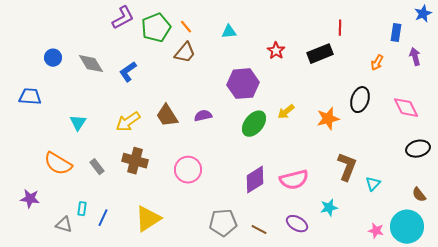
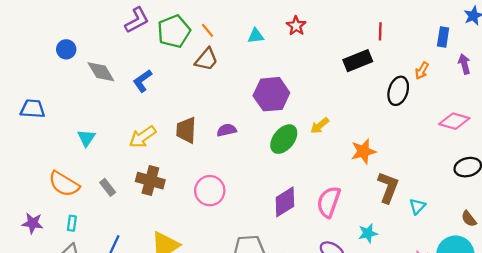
red star: (276, 51) -> (296, 26), moved
blue circle: (53, 58) -> (66, 49), moved
black ellipse: (360, 100) -> (398, 91), moved
pink diamond: (406, 108) -> (454, 121), turned -48
brown trapezoid: (167, 116) -> (186, 130), turned 35
orange star: (328, 119) -> (363, 151), moved
pink semicircle: (294, 180) -> (329, 202), turned 124
cyan rectangle: (82, 209) -> (72, 223), moved

